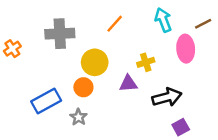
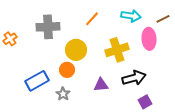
cyan arrow: (163, 20) -> (131, 16), turned 120
yellow cross: (146, 62) -> (117, 50), size x1.6
purple triangle: (128, 84) -> (101, 85), moved

